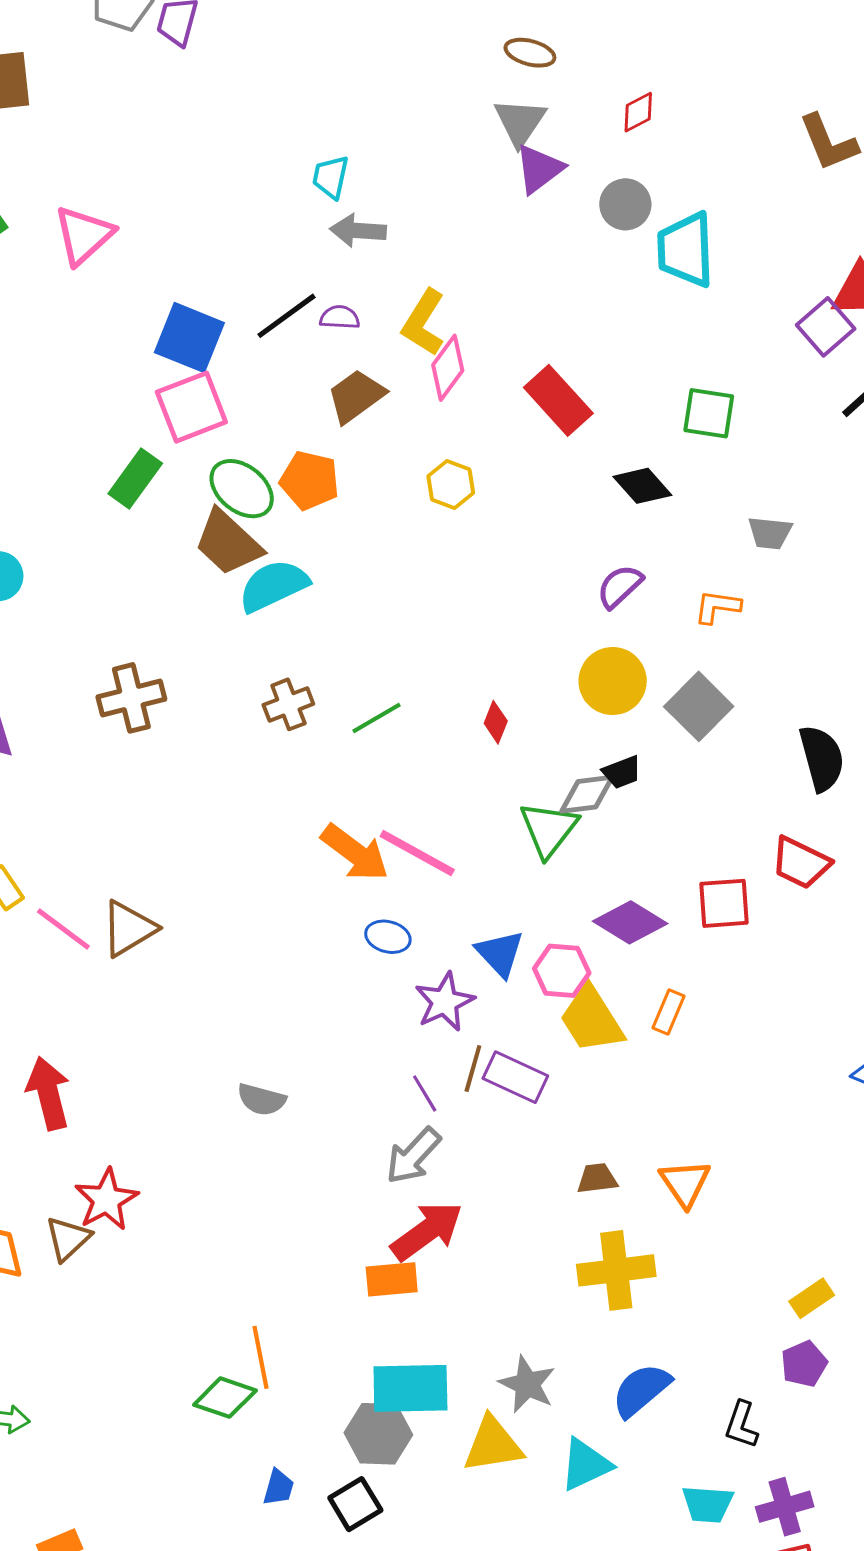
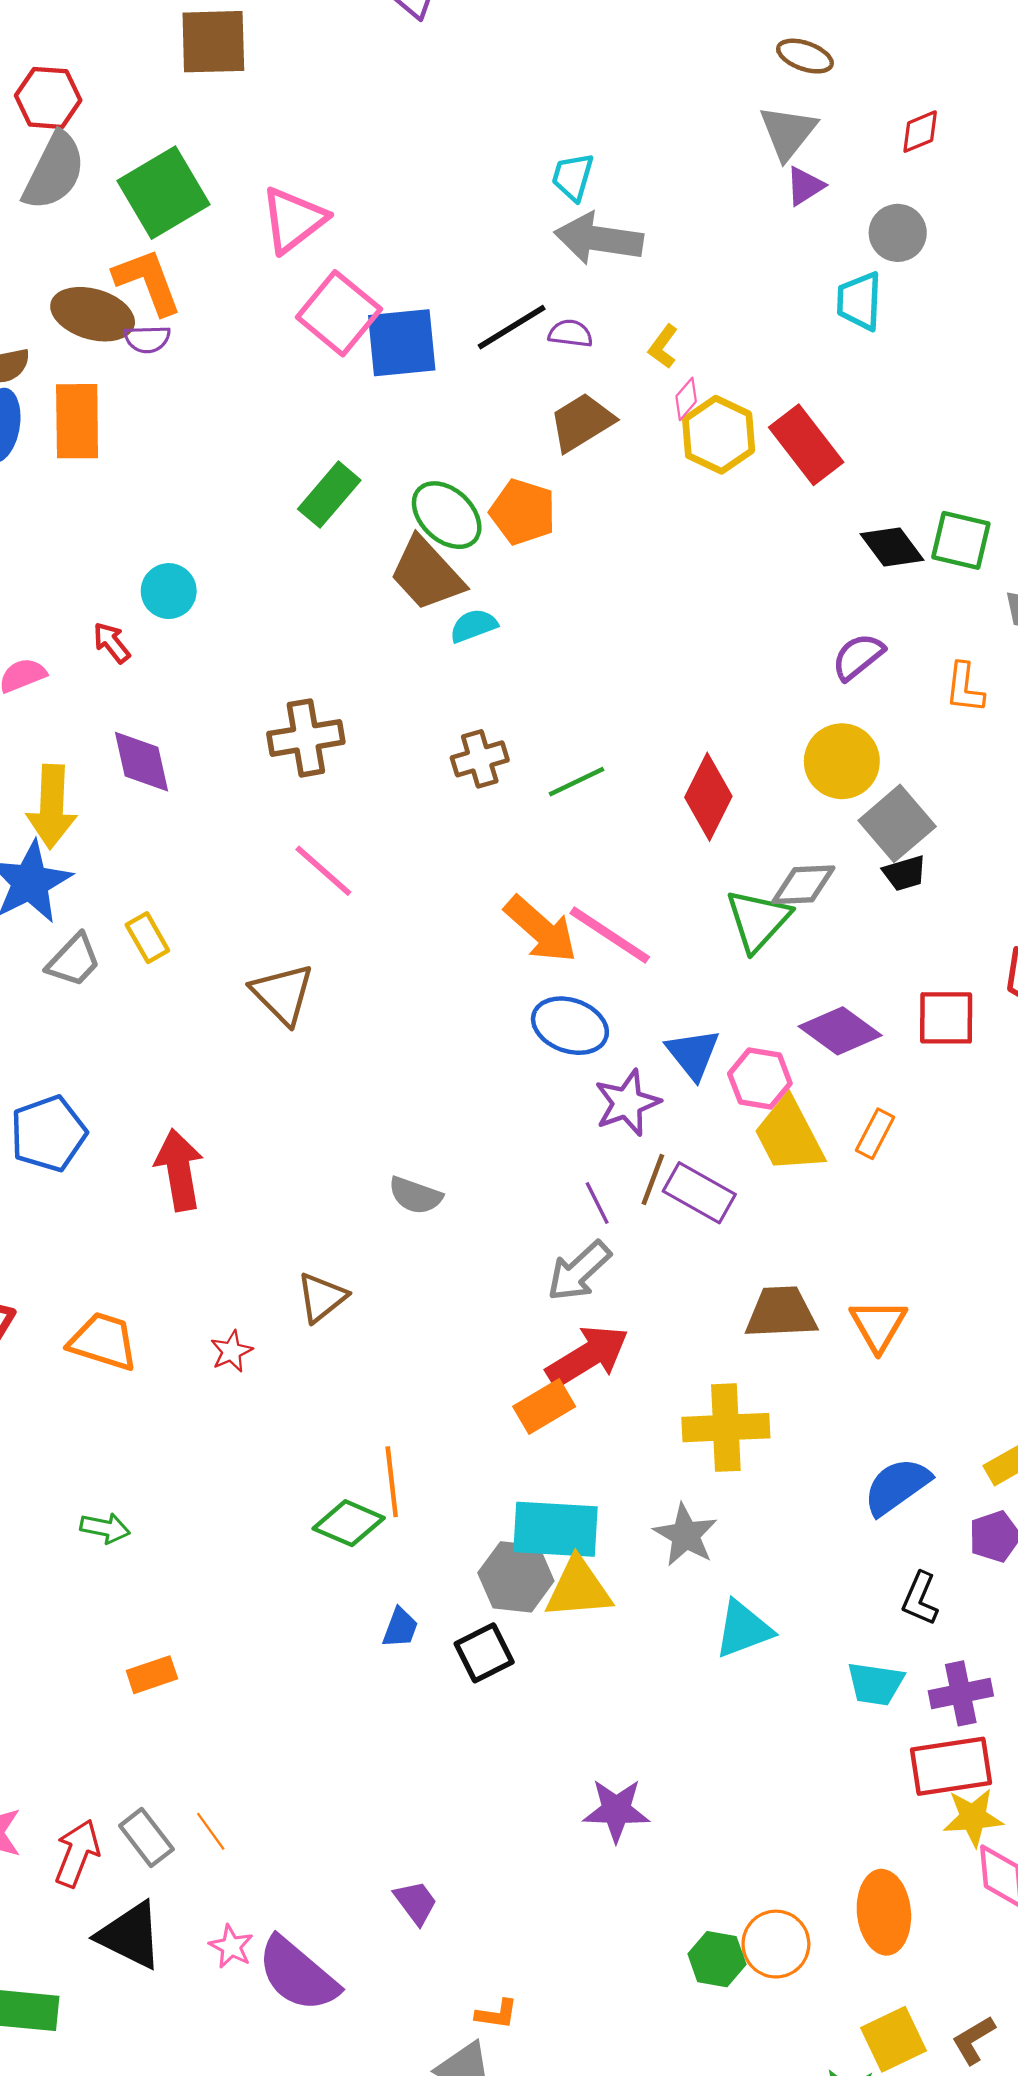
purple triangle: (539, 169) -> (805, 186), size x0.7
gray arrow: (358, 231) -> (599, 239), size x1.4
cyan trapezoid: (686, 250) -> (859, 301), moved, size x0.7
yellow L-shape: (424, 323) -> (663, 347), size x0.6
blue square: (189, 338) -> (402, 343), turned -32
pink diamond: (448, 368) -> (686, 399), size x0.6
pink square: (191, 407) -> (339, 313), moved, turned -34
green square: (709, 413) -> (961, 540), moved
yellow hexagon: (451, 484) -> (719, 435), moved, size x1.4
cyan semicircle: (273, 586) -> (474, 626), size x0.6
orange L-shape: (717, 607) -> (965, 688), turned -96
gray square: (699, 706) -> (897, 823), moved
red diamond: (496, 722) -> (708, 797), size x1.8
black trapezoid: (622, 772) -> (905, 873), moved
pink line: (63, 929) -> (323, 871), moved
brown triangle: (129, 929) -> (283, 994), turned -48
blue ellipse: (388, 937) -> (570, 1026), size x1.5
brown trapezoid: (597, 1179) -> (781, 1312), size x1.6
red star: (106, 1200) -> (231, 1351), moved, size x0.6
brown triangle: (68, 1239) -> (322, 1297), moved
yellow cross: (616, 1270) -> (726, 1428), moved
orange rectangle: (392, 1279) -> (544, 1406), turned -30
blue semicircle: (641, 1390) -> (897, 1486), moved
yellow triangle: (493, 1445) -> (578, 1588), moved

